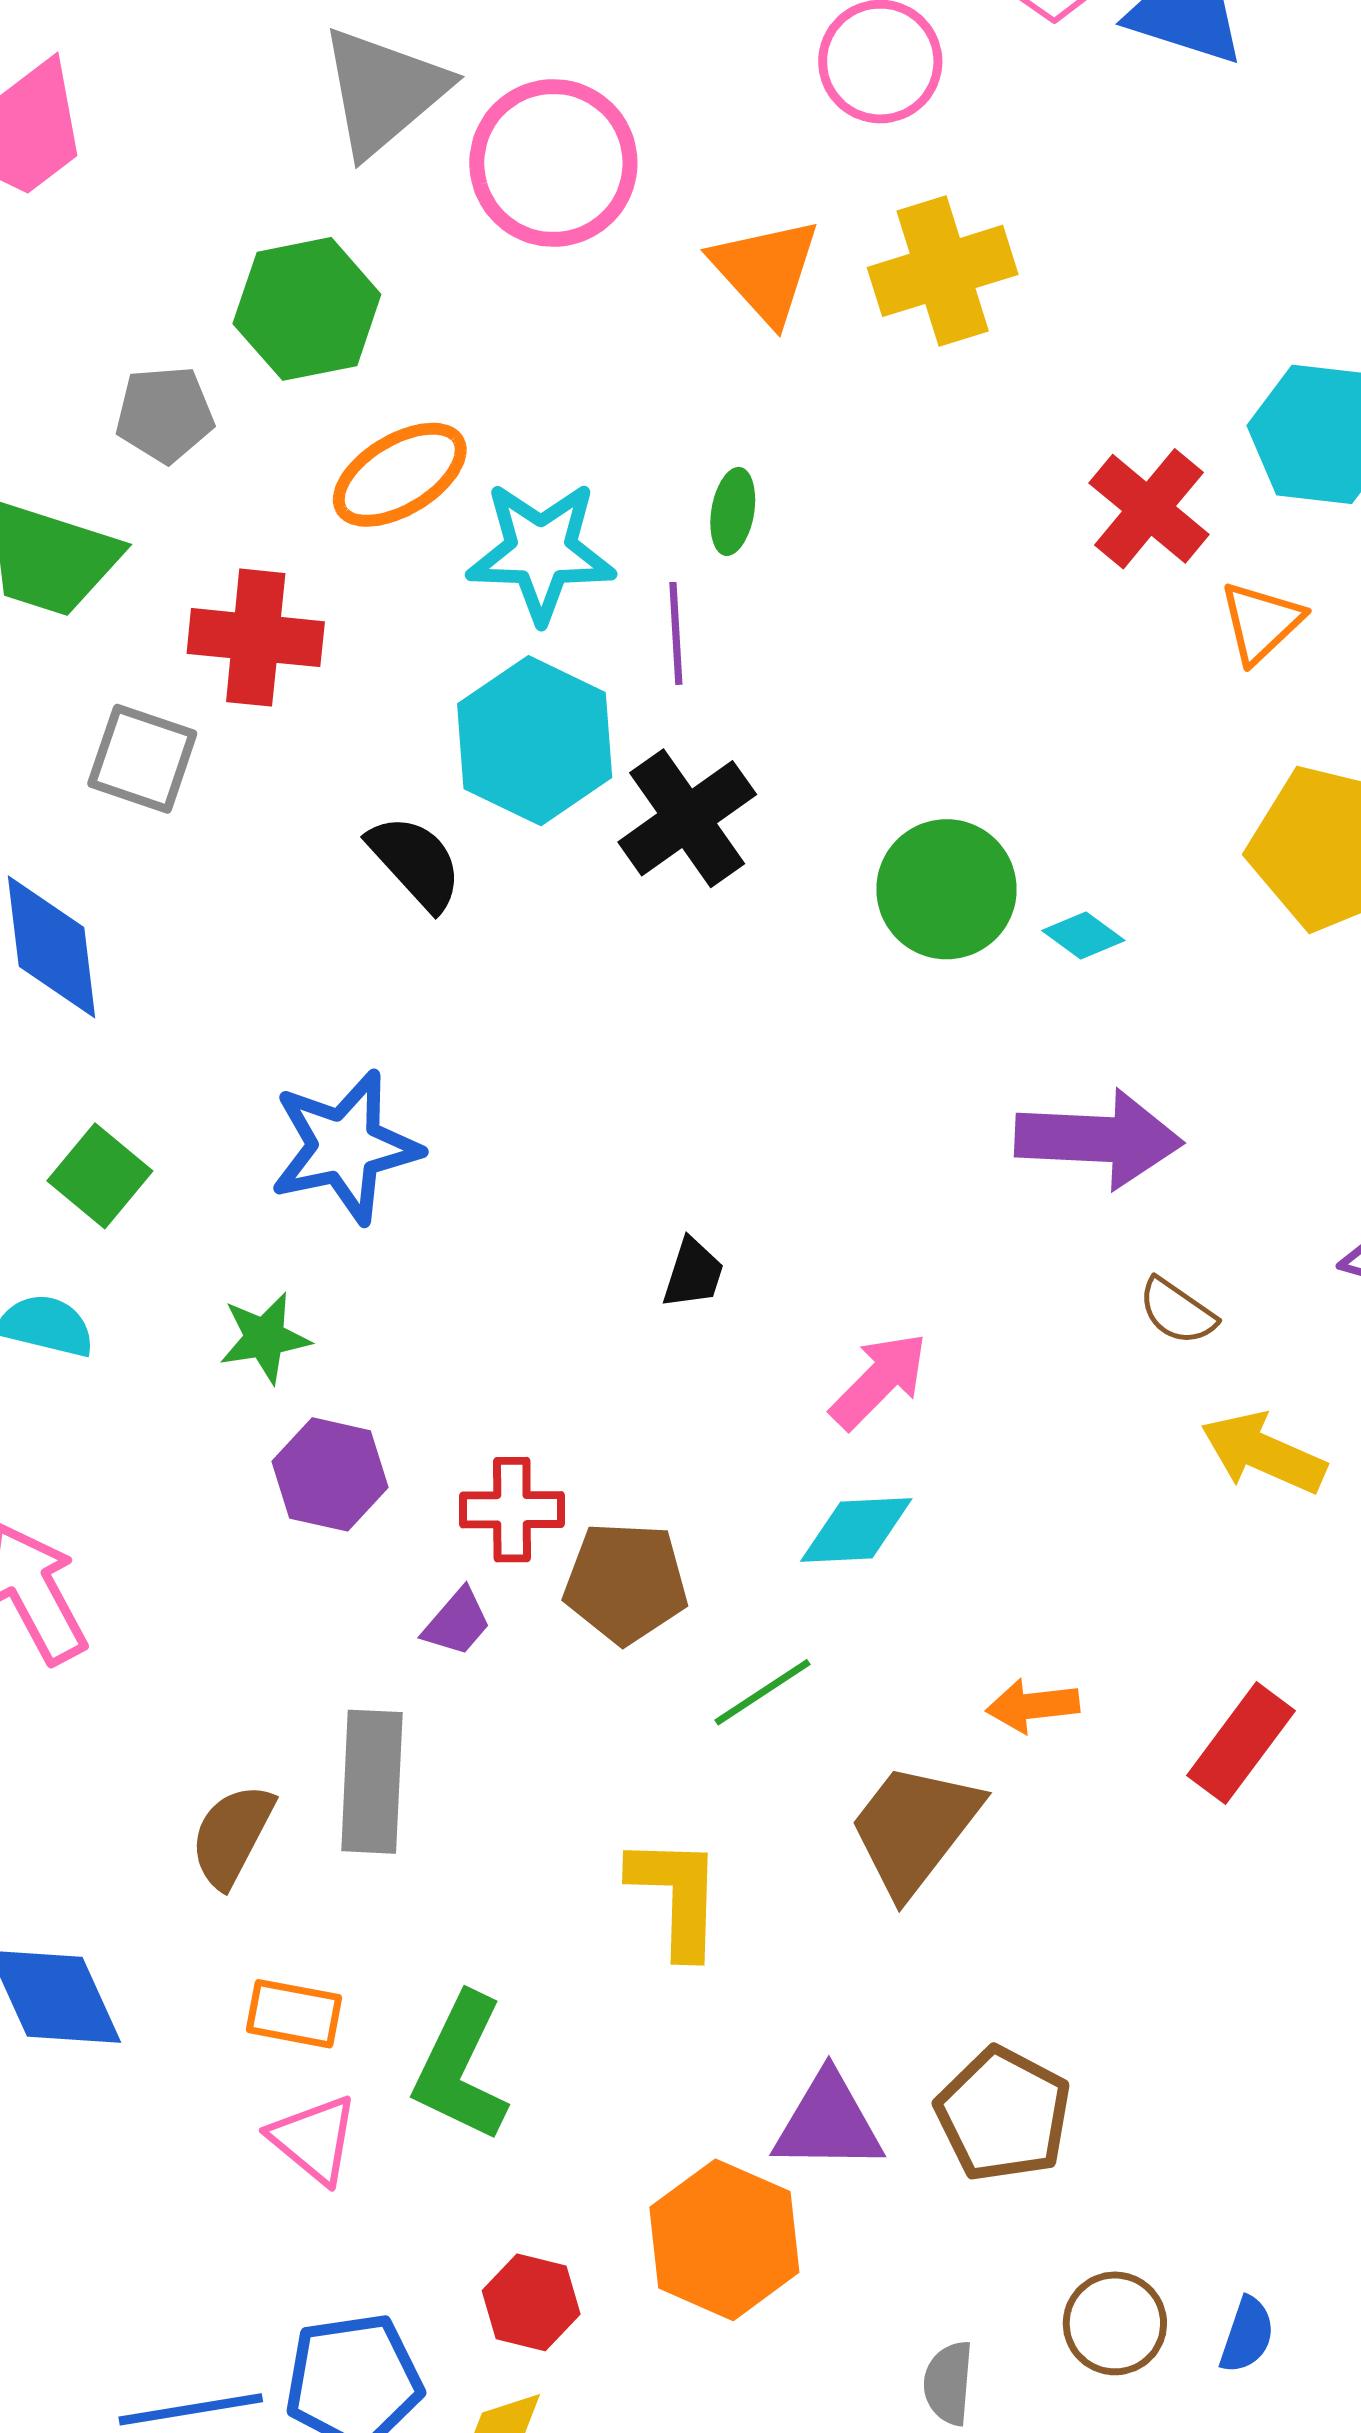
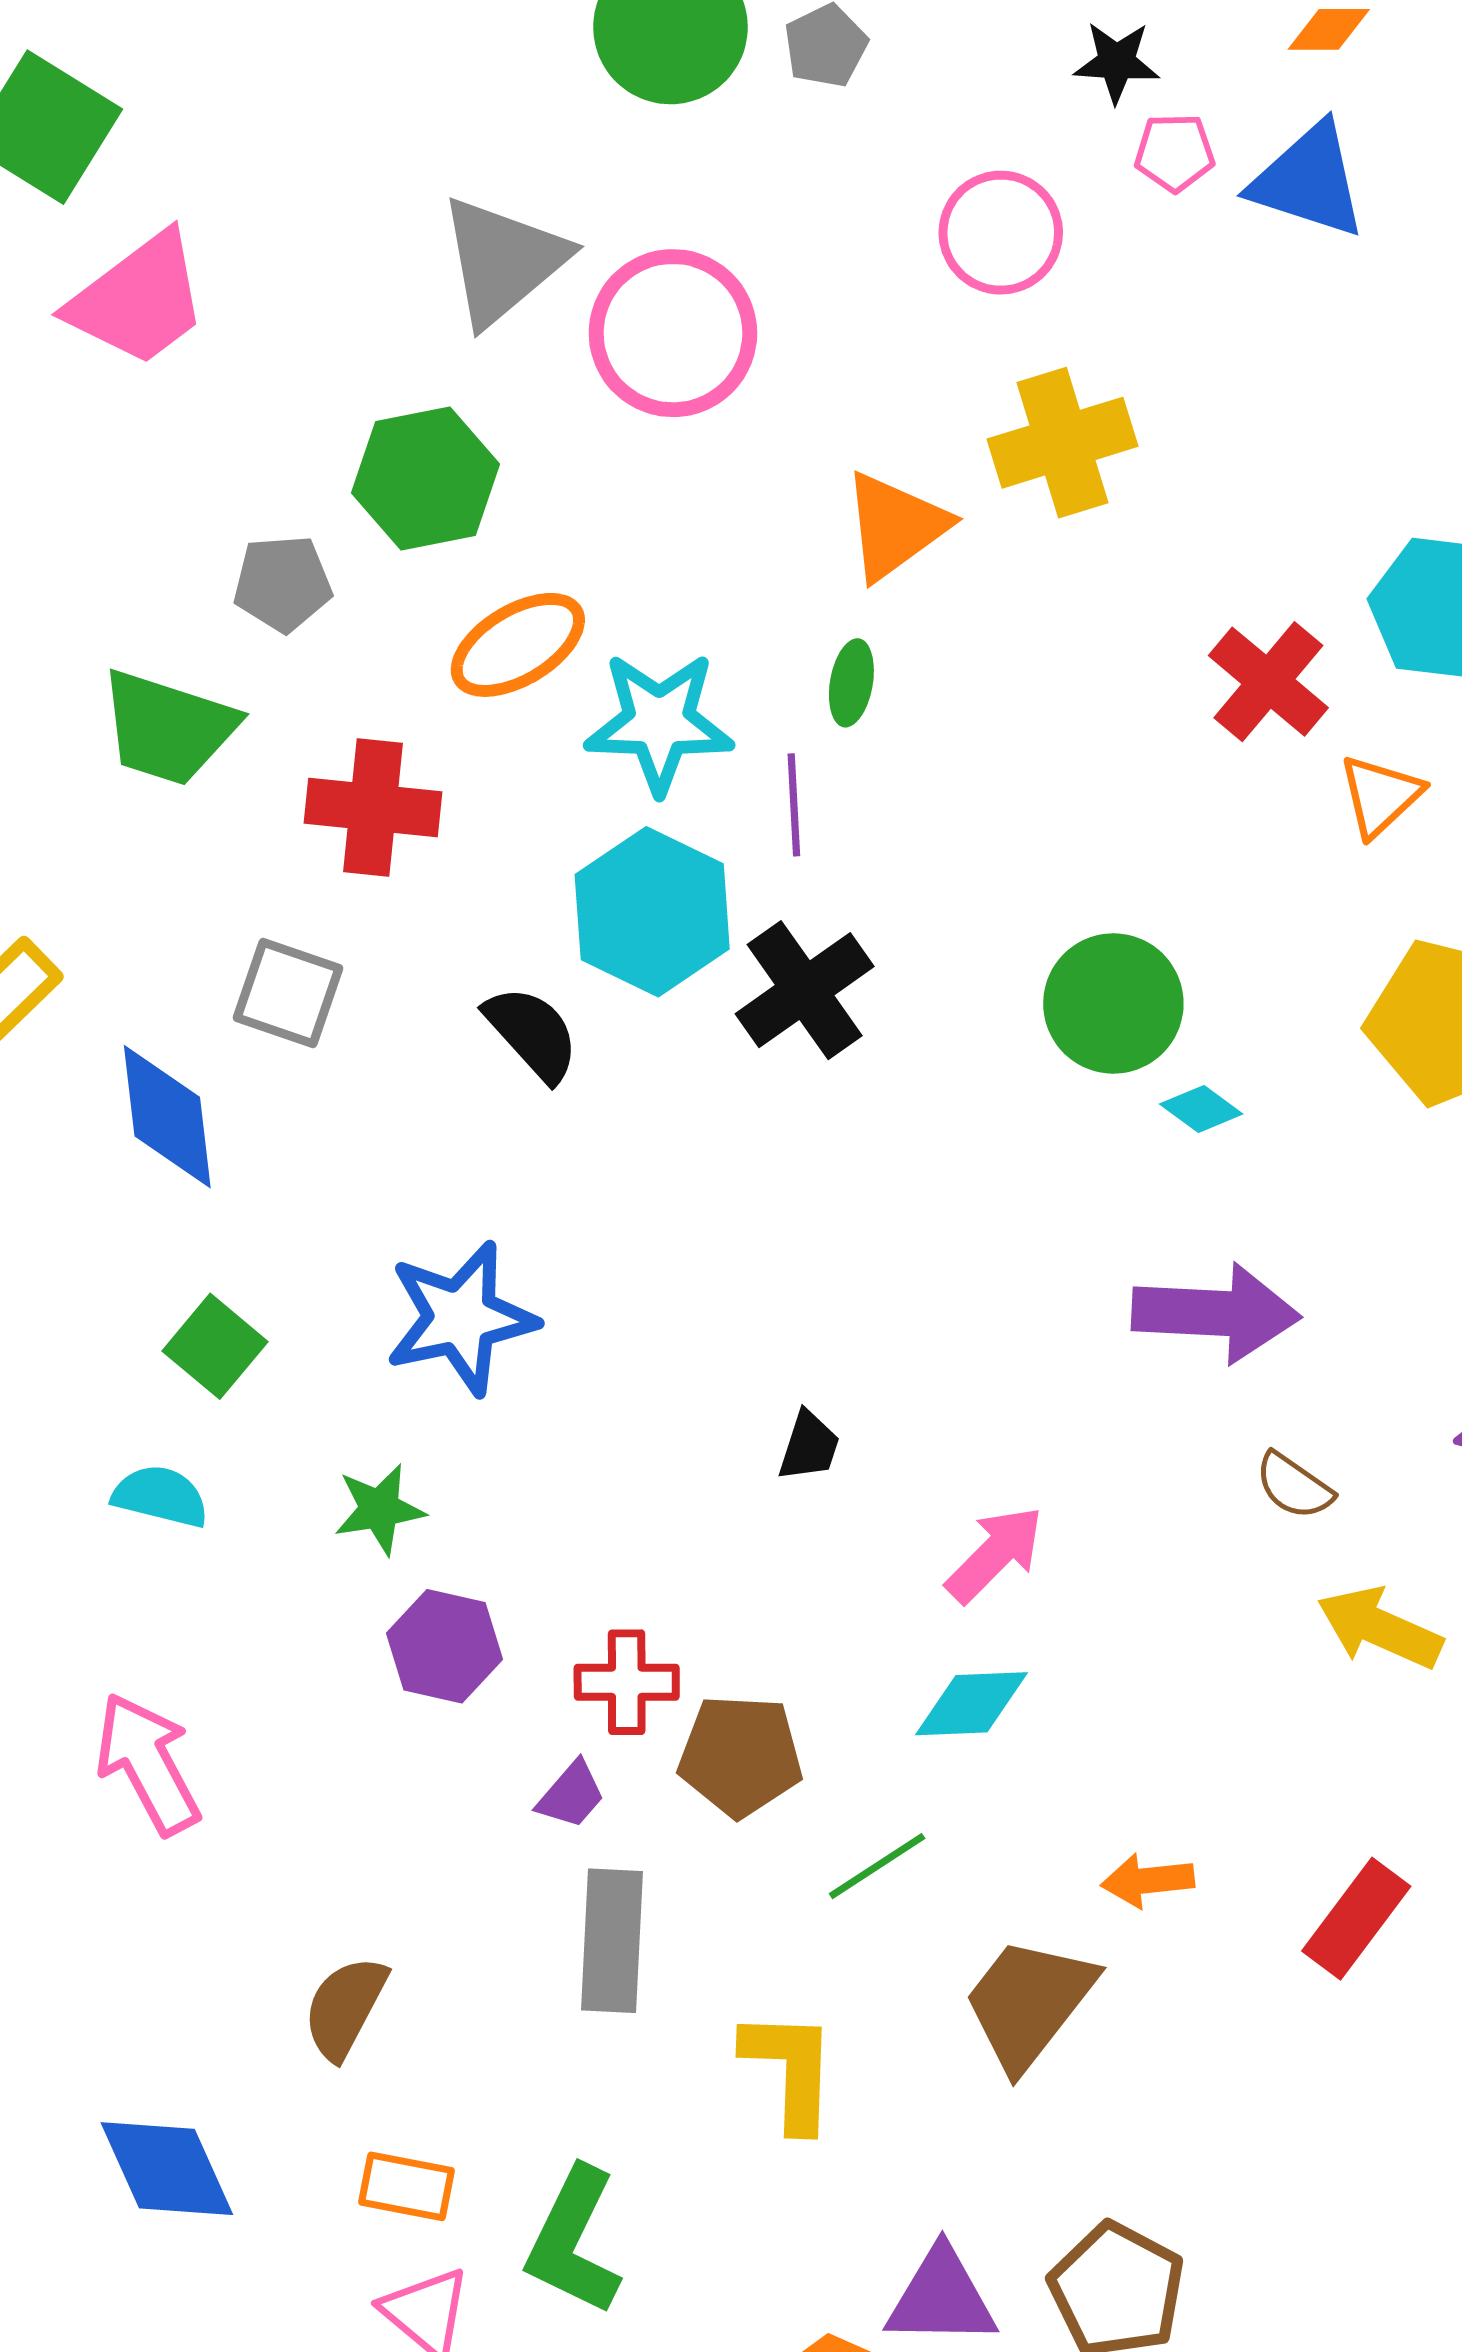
orange triangle: (766, 270) -> (895, 526), moved, turned 36
gray square: (142, 759) -> (288, 993), moved
green circle: (947, 889) -> (1113, 1003), moved
gray rectangle: (372, 1782) -> (612, 1941), moved

